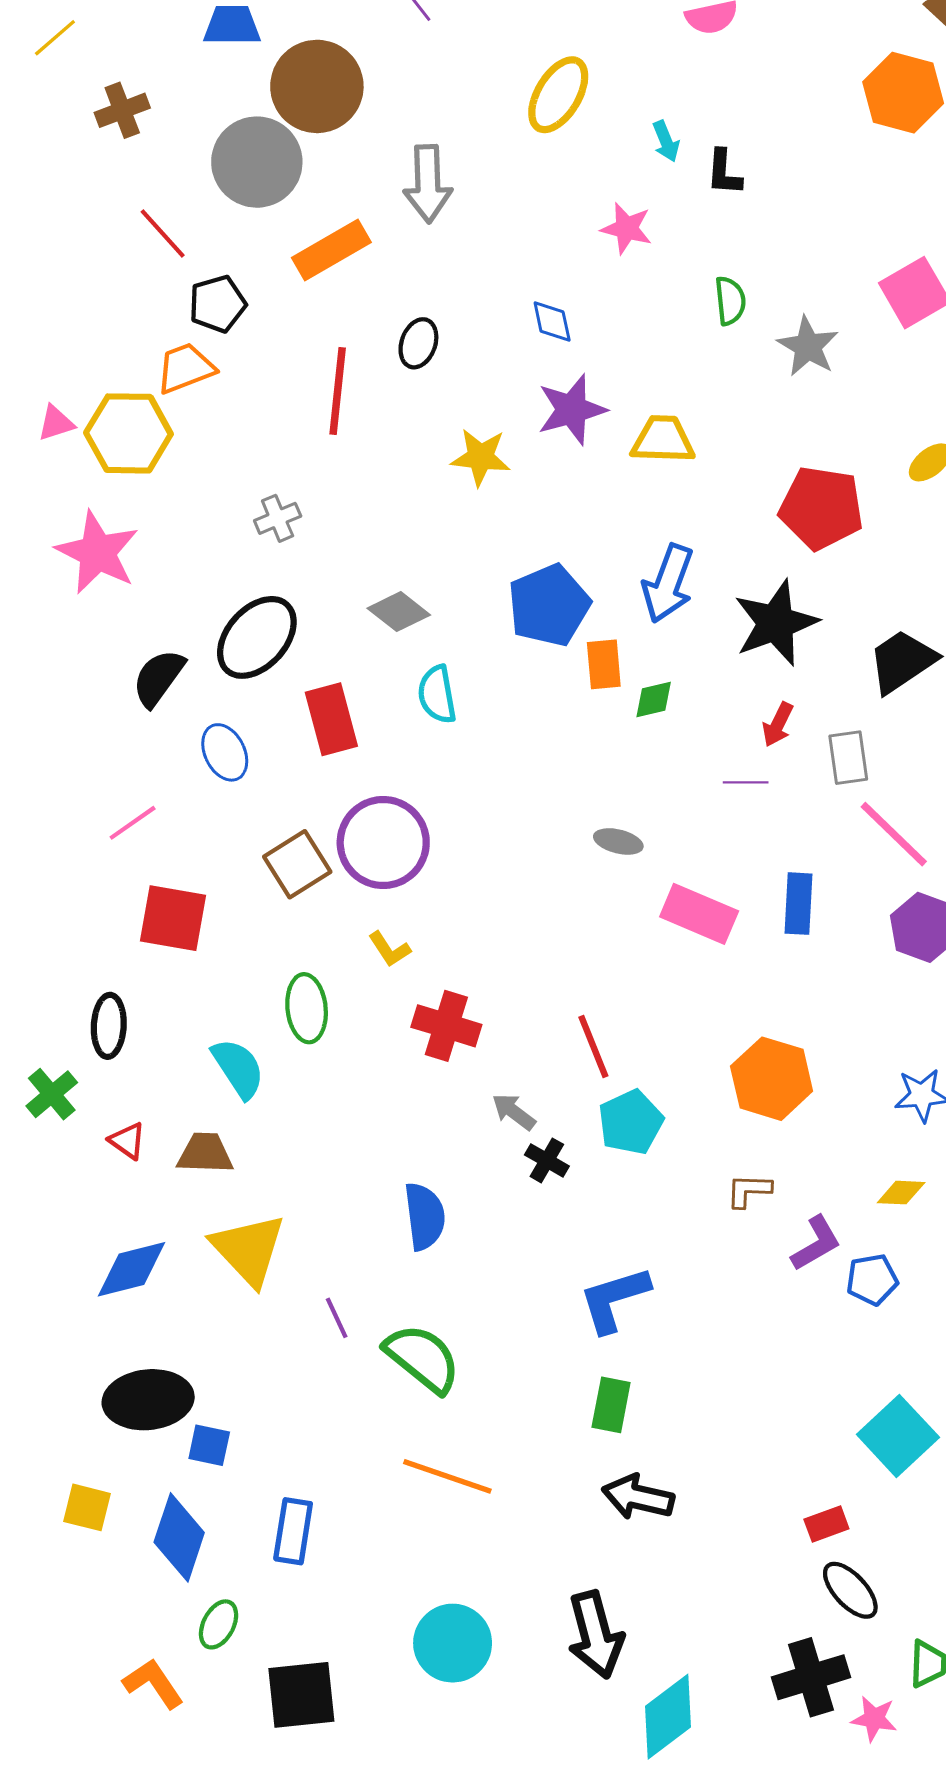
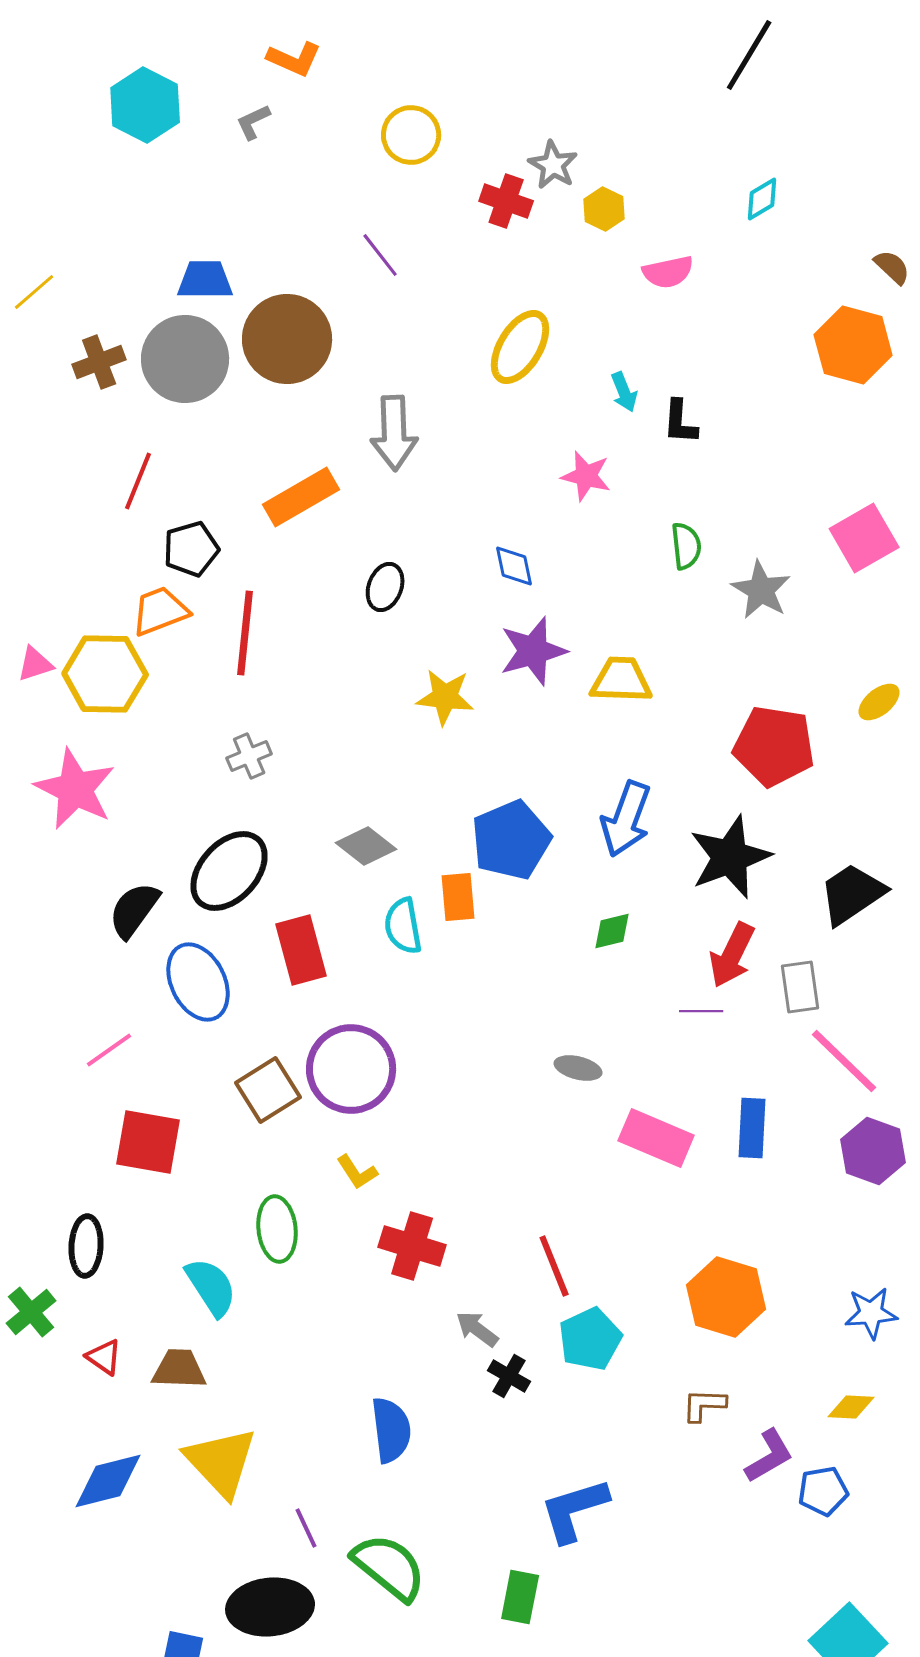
gray circle: (257, 162) -> (185, 359), moved
red line: (163, 234) -> (138, 481), turned 64
red line: (338, 391) -> (245, 633), moved
orange rectangle: (604, 664) -> (458, 897), moved
red arrow: (778, 724) -> (732, 955), size x1.5
blue ellipse: (225, 752) -> (198, 982), size x1.4
black ellipse: (148, 1400) -> (270, 1607), moved
green rectangle: (611, 1405) -> (520, 1597), moved

